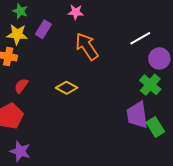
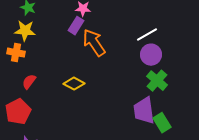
purple rectangle: (43, 29) -> (76, 26), moved
purple circle: (159, 58) -> (151, 55), moved

